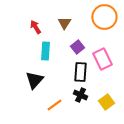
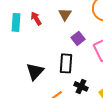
cyan rectangle: (45, 51) -> (16, 22), moved
black rectangle: (80, 72) -> (66, 63), moved

